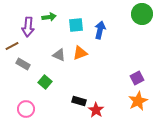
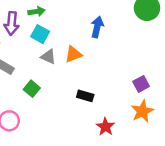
cyan square: (76, 25) -> (40, 34), moved, turned 35
black rectangle: (79, 101) -> (85, 96), moved
red star: (96, 110) -> (105, 127), moved

